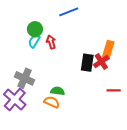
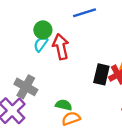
red arrow: (51, 42) -> (61, 47), size x1.5
orange semicircle: (52, 102) -> (71, 119), moved, turned -49

